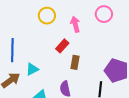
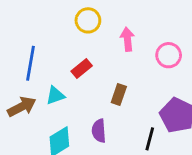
pink circle: (104, 14) -> (169, 55), moved
red rectangle: (62, 46) -> (82, 69), moved

